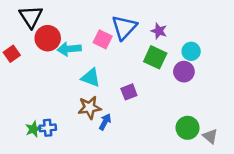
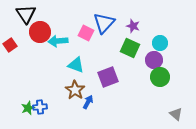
purple square: (129, 92) -> (108, 77), size x1.5
brown star: (90, 107) -> (75, 90), turned -30
green circle: (188, 128) -> (160, 77), moved

